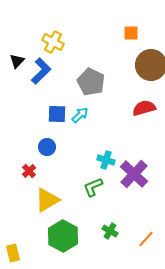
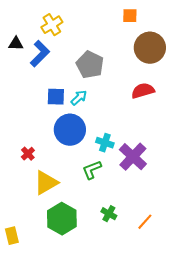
yellow cross: (53, 42) -> (52, 25), turned 30
black triangle: (17, 61) -> (16, 44), turned 49
blue circle: (47, 147) -> (70, 130), moved, size x1.8

